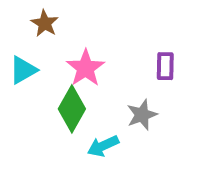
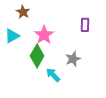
purple rectangle: (165, 66) -> (85, 25), moved
cyan arrow: (103, 146) -> (53, 75), turned 70

